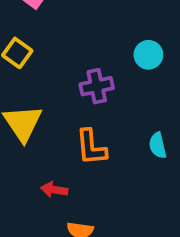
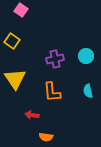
cyan circle: (148, 55) -> (86, 56), moved

